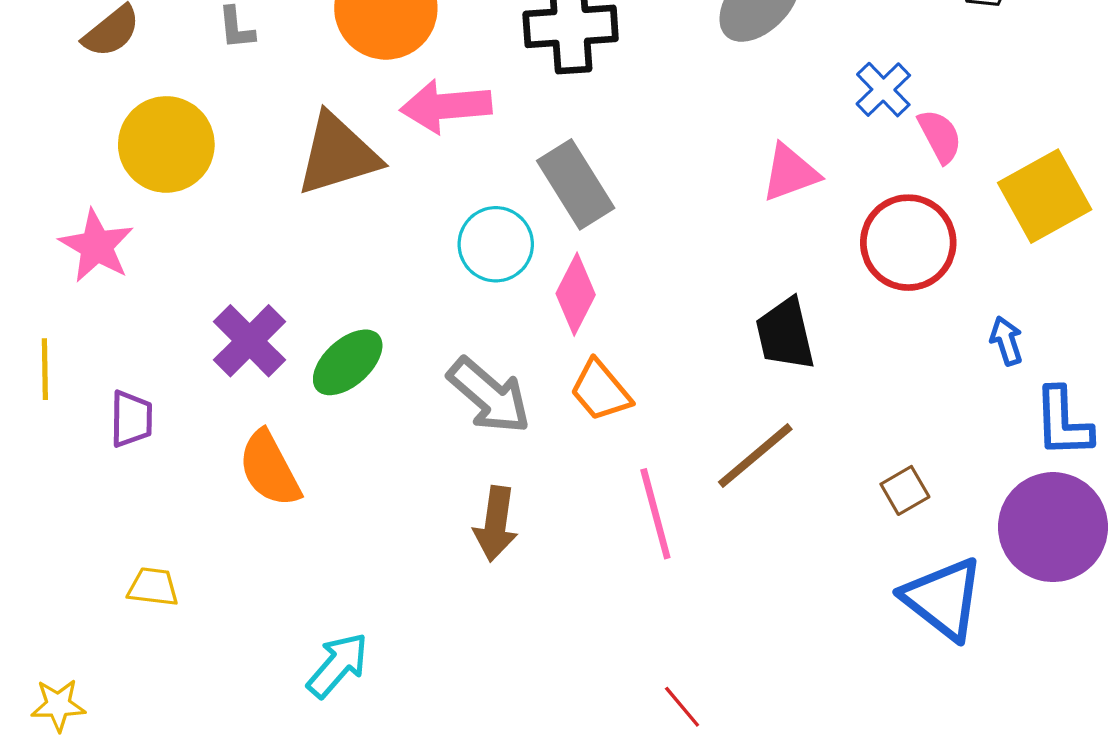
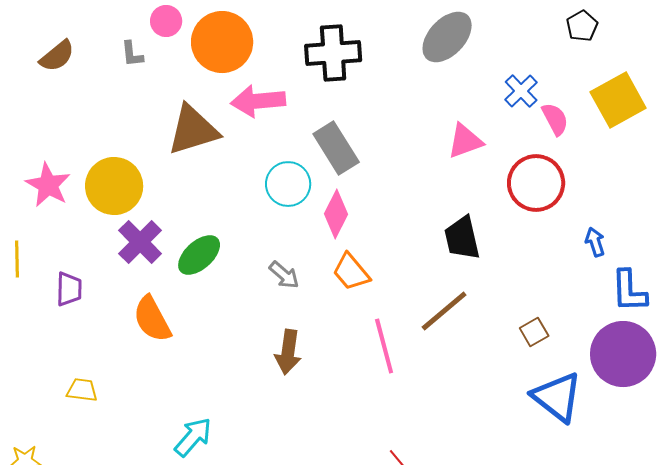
yellow circle: (166, 144) -> (114, 186), moved
yellow square: (1045, 196) -> (618, 100), moved
gray arrow: (489, 396) -> (284, 275), size x0.6

